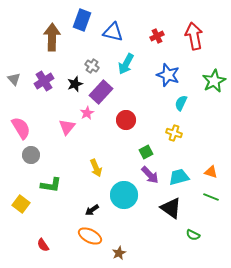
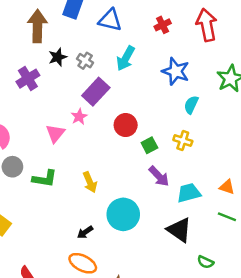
black star: (75, 84) -> (58, 57), moved
green square: (146, 152) -> (149, 145), moved
purple arrow: (150, 175) -> (159, 176), moved
green L-shape: (51, 185) -> (45, 179), moved

